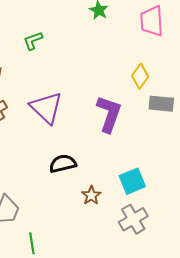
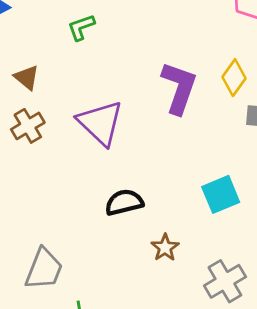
purple L-shape: (109, 114) -> (179, 88), moved
cyan square: (132, 181) -> (221, 194), moved

